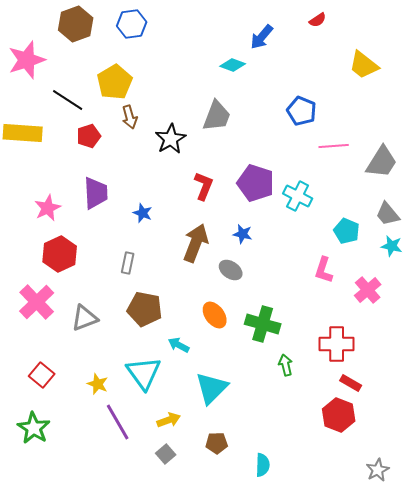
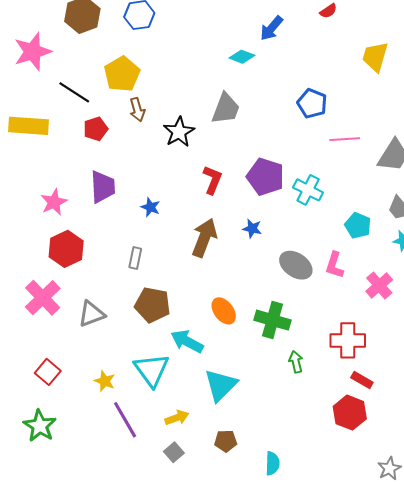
yellow trapezoid: (364, 65) -> (375, 57), turned 68
gray ellipse: (231, 270) -> (296, 265), moved, size x1.4
cyan arrow: (179, 345) -> (187, 341), size x1.5

